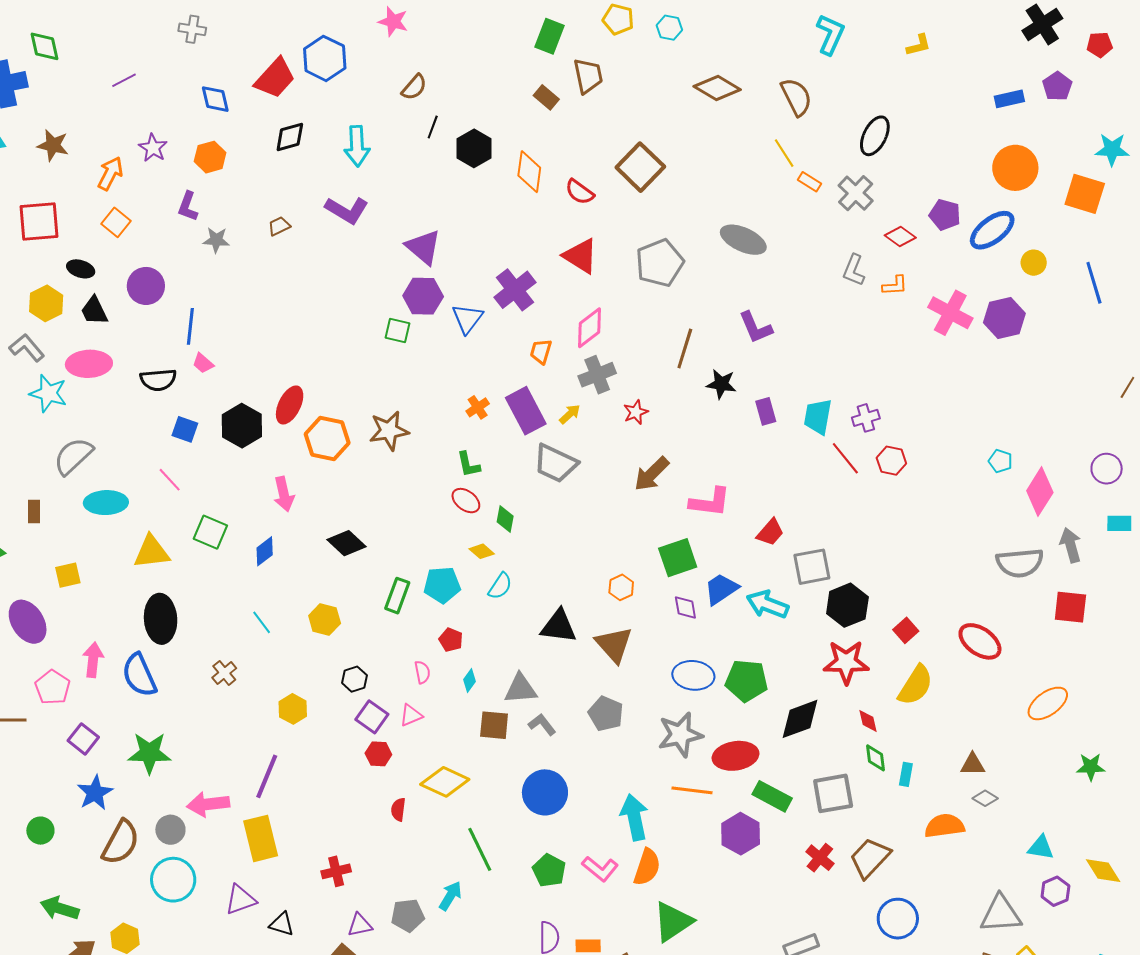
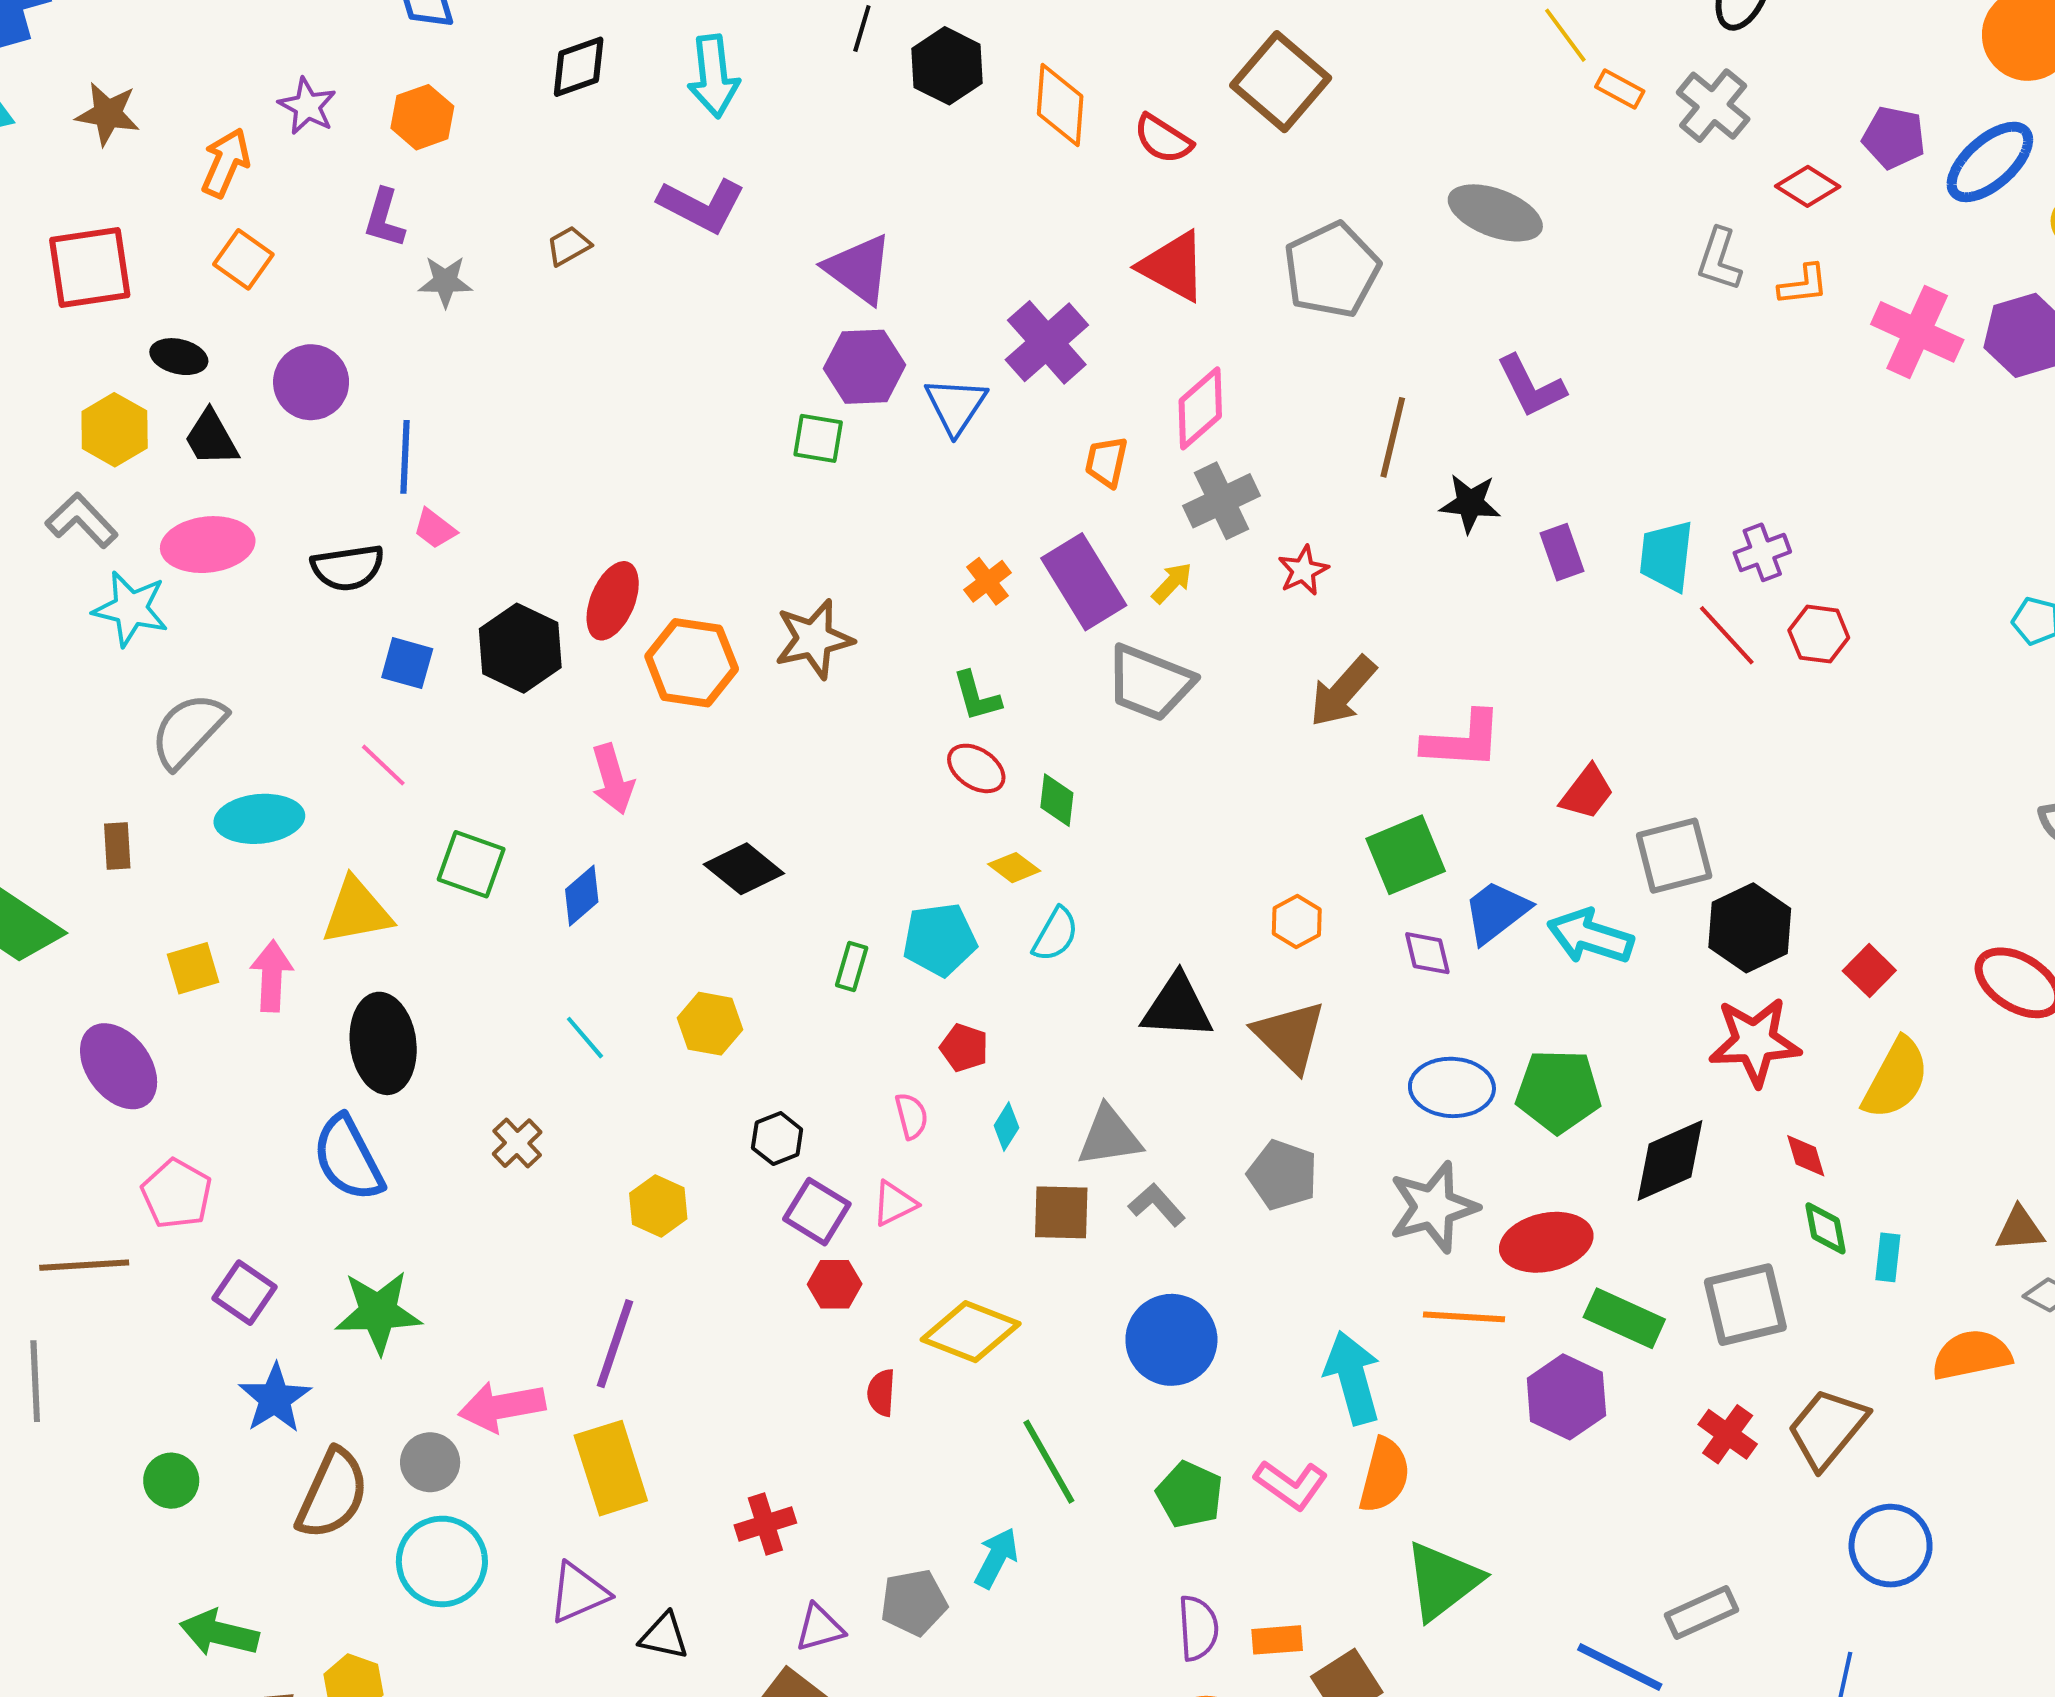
green rectangle: (397, 596) -> (852, 966), size x0.7
pink arrow: (93, 660) -> (272, 976), moved

